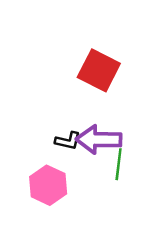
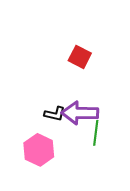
red square: (99, 70) -> (80, 57), size x0.7

